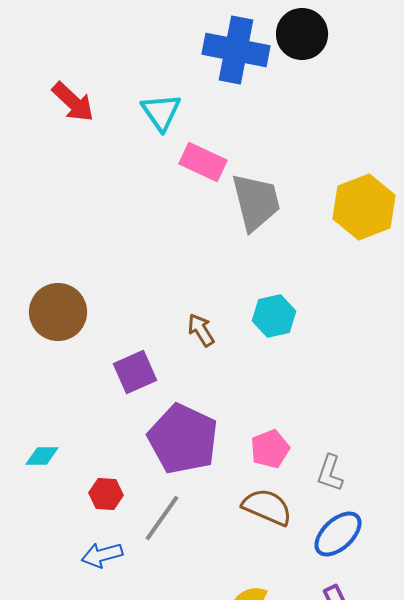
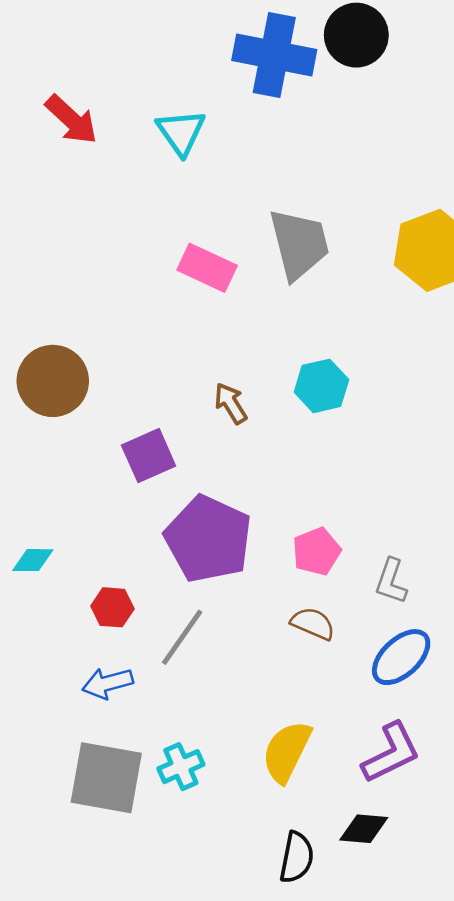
pink rectangle: (203, 162) -> (207, 268), moved
brown semicircle: (267, 507) -> (313, 624), size x0.7

